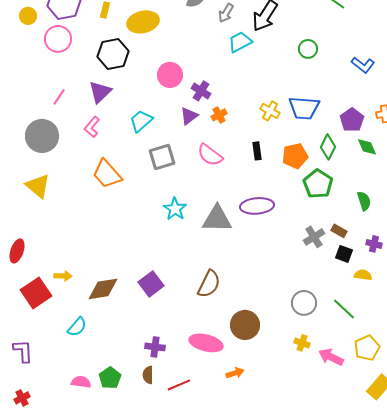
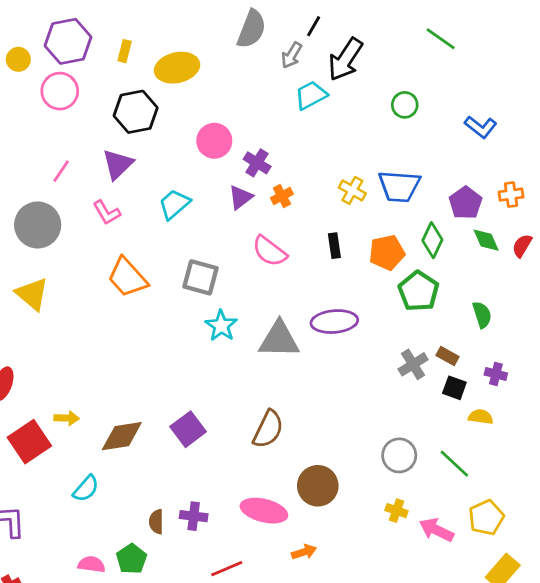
pink L-shape: (92, 127) -> (107, 213), turned -70
gray square: (162, 157) -> (201, 277), moved, turned 32
brown semicircle: (148, 375) -> (156, 522), moved

